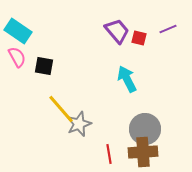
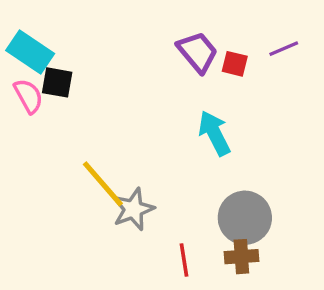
black square: (44, 66) -> (57, 82), moved
brown cross: (143, 152) -> (241, 257), size x0.7

